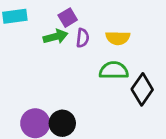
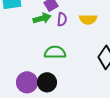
green semicircle: (114, 70) -> (55, 52), moved

